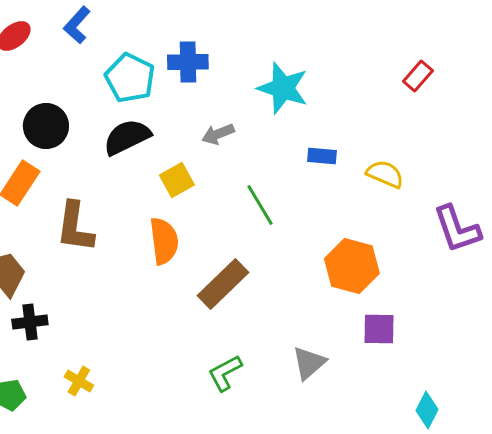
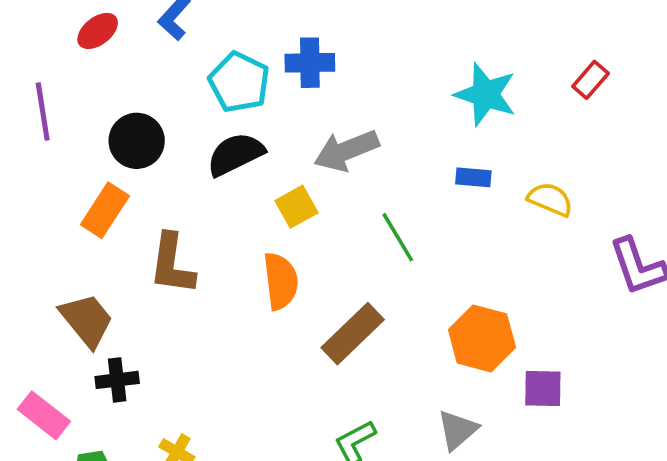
cyan star: (283, 88) -> (486, 94), moved
gray arrow: (218, 134) -> (347, 151), size x1.6
orange hexagon: (352, 266) -> (482, 338), moved

